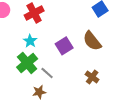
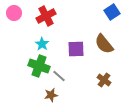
purple square: (64, 46) -> (76, 49), turned 30
green cross: (27, 63) -> (39, 66), turned -30

